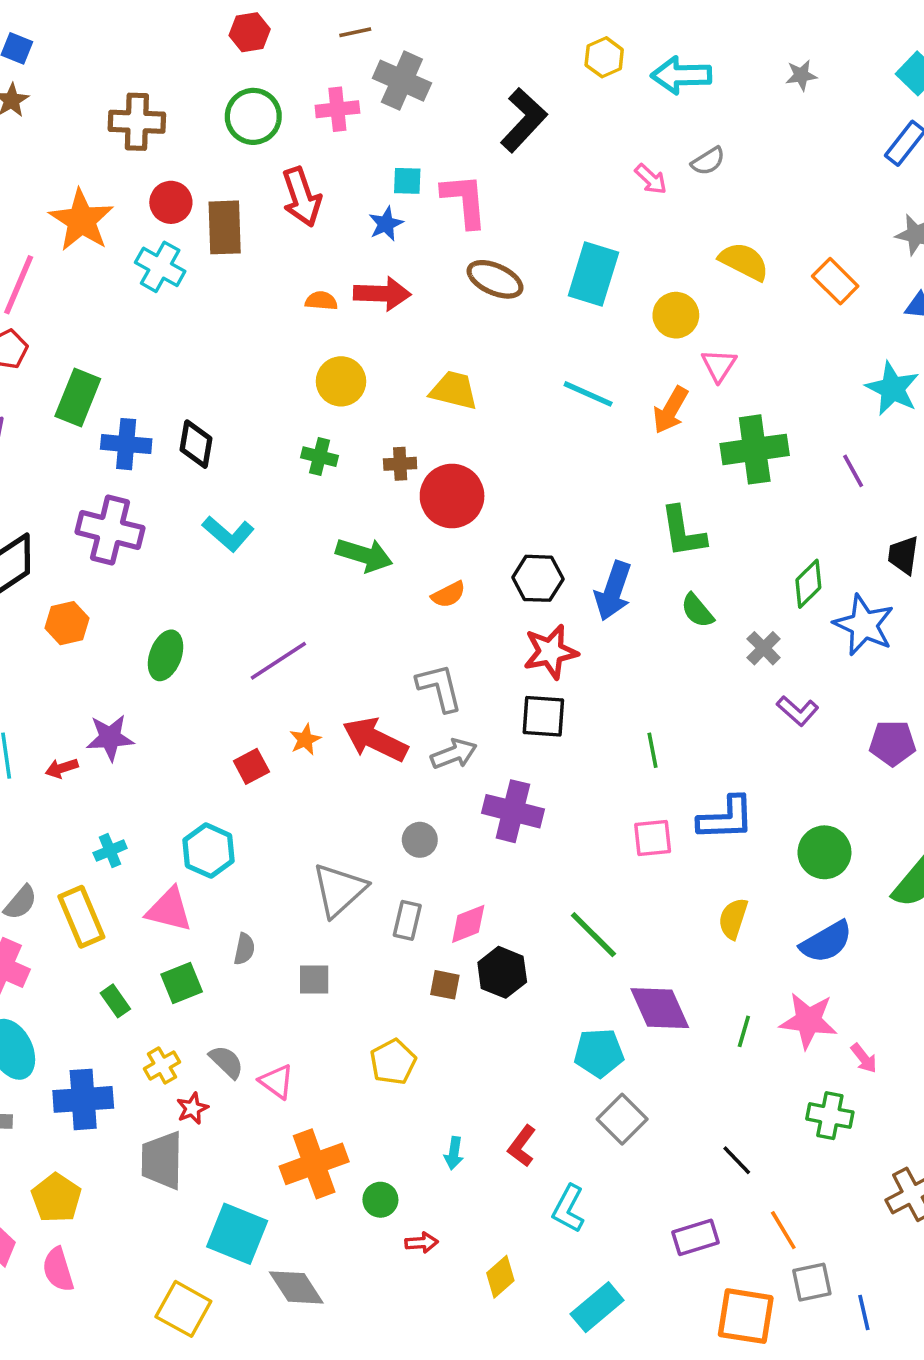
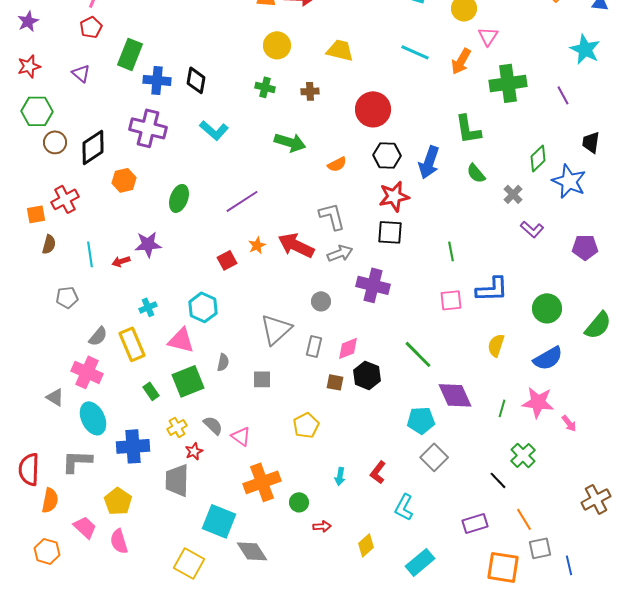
red circle: (452, 496) -> (373, 109), moved
green square: (182, 983) -> (188, 381), size x1.4
green cross: (830, 1116) -> (523, 455), moved, turned 35

